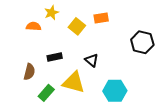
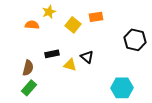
yellow triangle: (74, 82) -> (70, 65), moved, size x0.6
cyan hexagon: (115, 91) -> (122, 88), moved
green rectangle: (46, 93) -> (29, 88), moved

